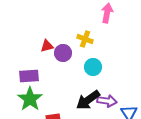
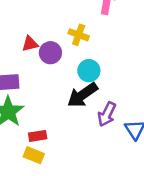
black arrow: (88, 100) -> (82, 95), moved
purple arrow: (107, 101) -> (107, 114), turned 108

